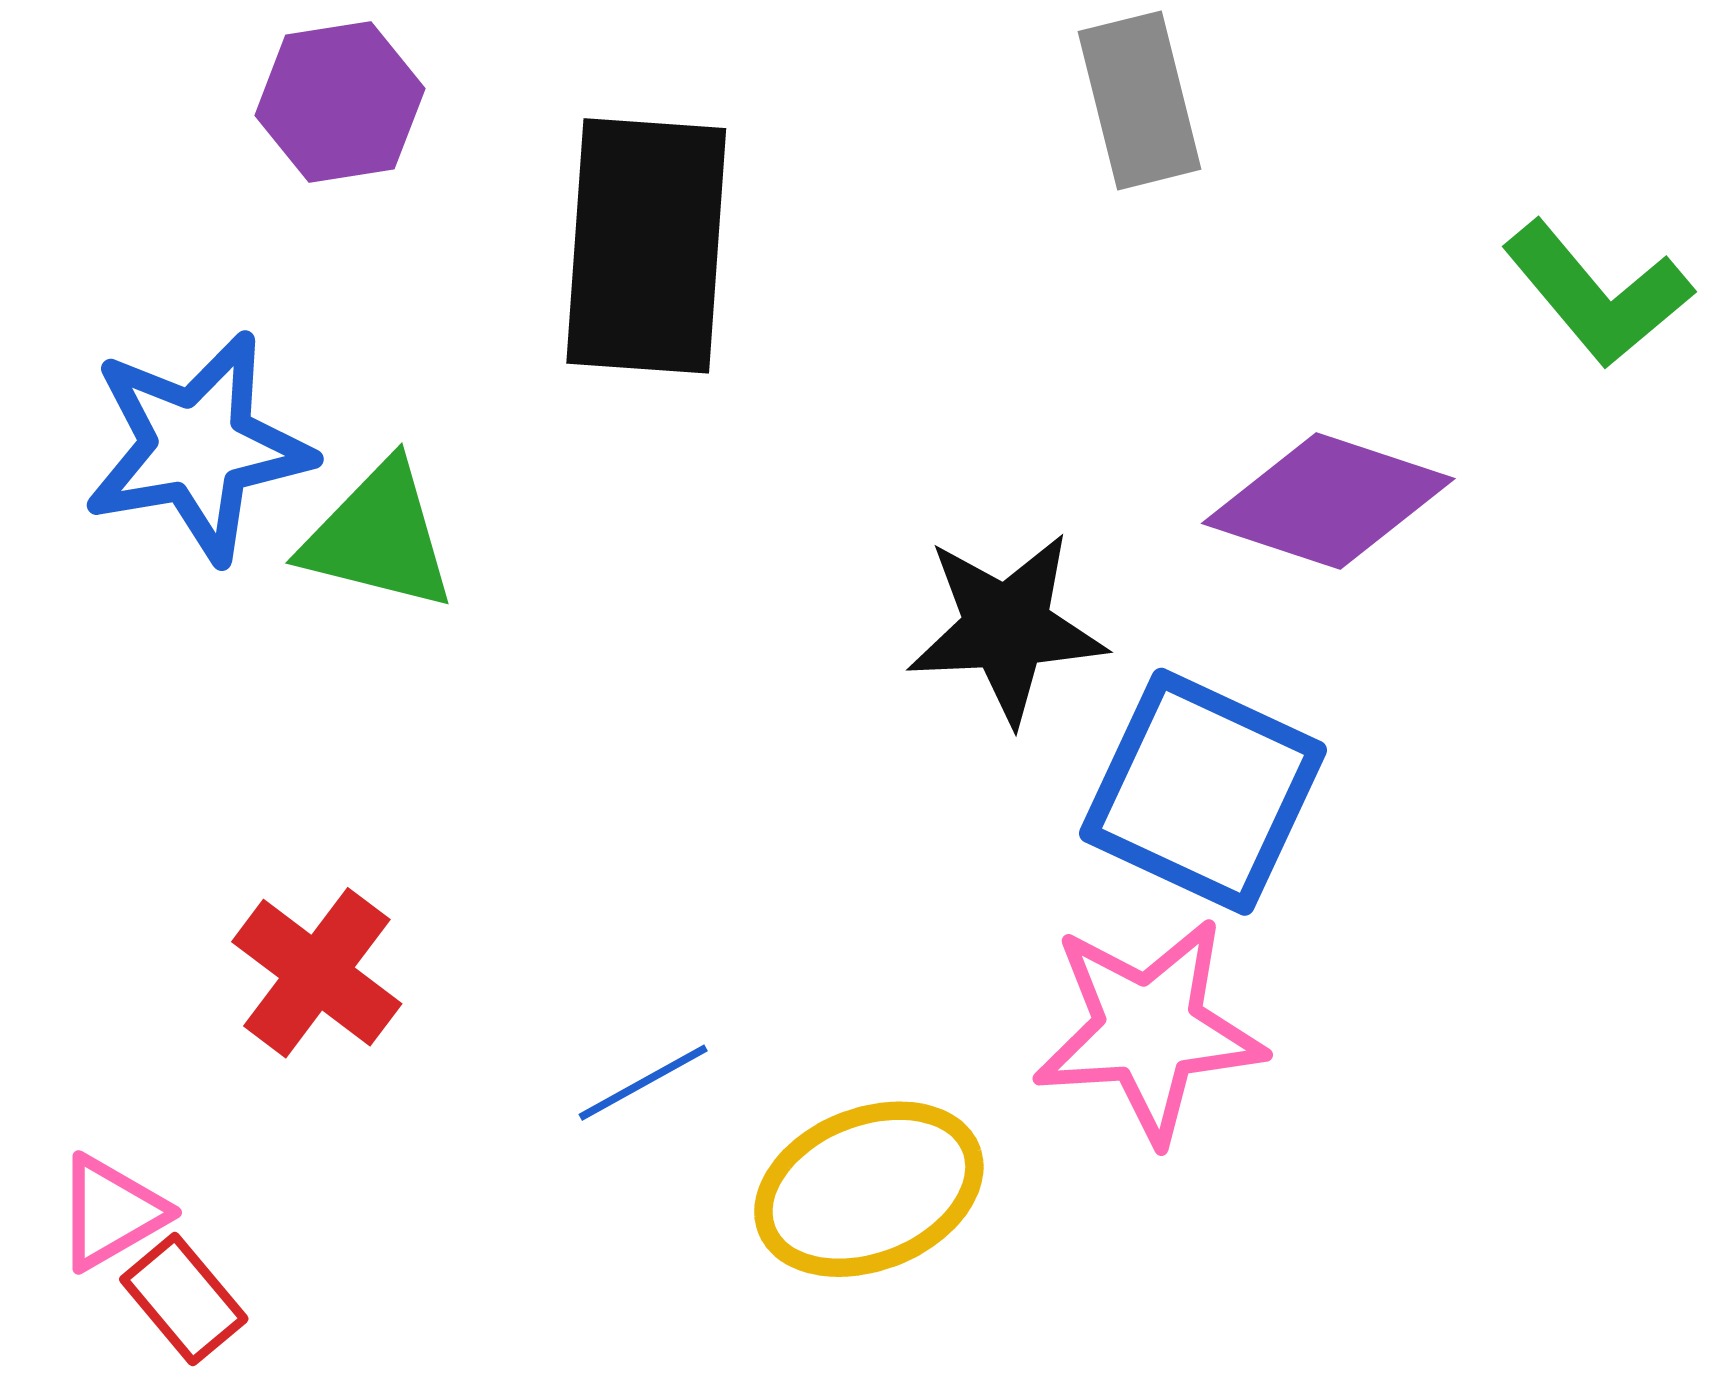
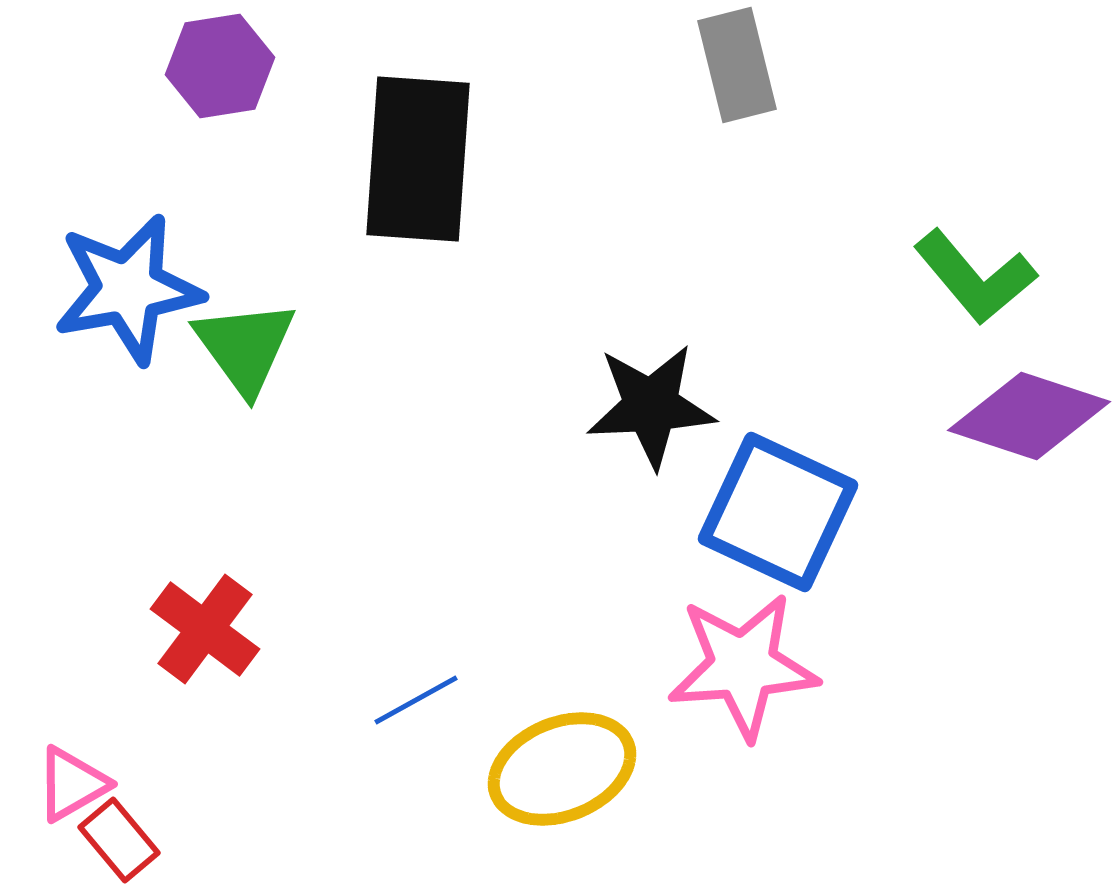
green L-shape: (1597, 294) -> (975, 277), moved
purple diamond: (1328, 501) -> (1029, 416), moved
green triangle: (379, 537) -> (245, 347), turned 40

